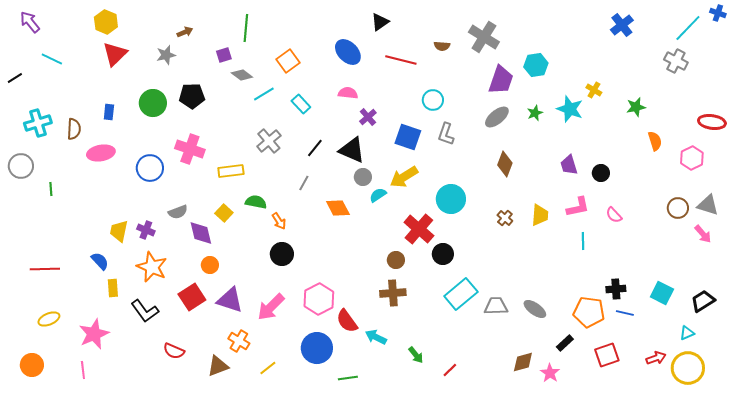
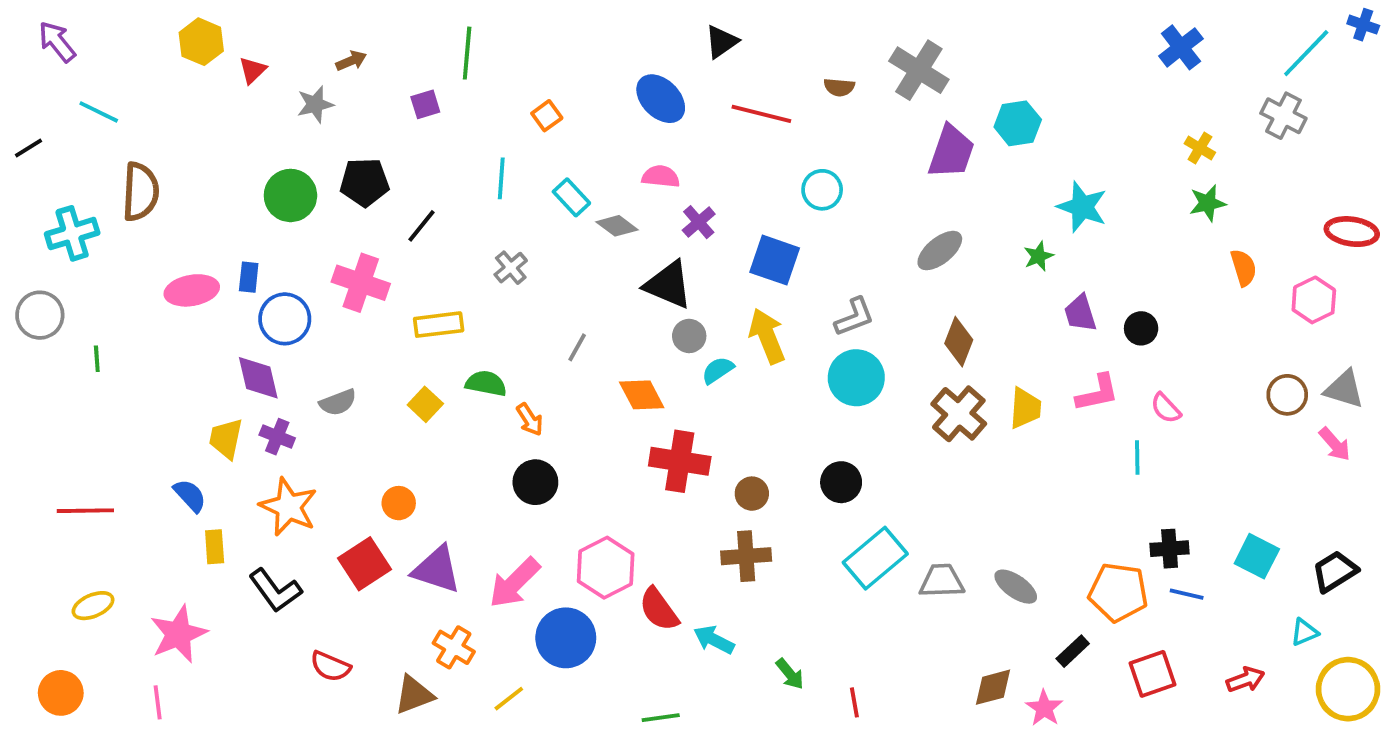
red triangle: (115, 54) -> (253, 70), moved, size x0.6
orange square: (288, 61) -> (547, 116), size x0.7
gray diamond: (242, 75) -> (617, 226), moved
yellow cross: (594, 90) -> (1200, 148), moved
cyan line: (264, 94) -> (501, 178), turned -55
blue rectangle: (109, 112) -> (249, 277), moved
green star: (535, 113) -> (1039, 256), moved
gray ellipse: (497, 117) -> (940, 251), moved
brown semicircle: (74, 129) -> (140, 192), moved, size x1.4
gray L-shape: (446, 134) -> (854, 317), moved, turned -130
gray cross: (269, 141) -> (511, 268), size x0.7
black line: (315, 148) -> (421, 226), moved
brown diamond: (505, 164) -> (959, 342), moved
yellow arrow: (404, 177) -> (767, 336), turned 100
brown cross: (505, 218) -> (959, 414), size x1.8
red cross: (419, 229) -> (680, 461), moved, turned -32
purple diamond: (201, 233) -> (258, 378), moved
cyan line: (583, 241) -> (1137, 457), moved
blue circle: (317, 348) -> (566, 638), moved
yellow circle: (688, 368) -> (1348, 689), moved
red line: (450, 370) -> (854, 702), turned -56

